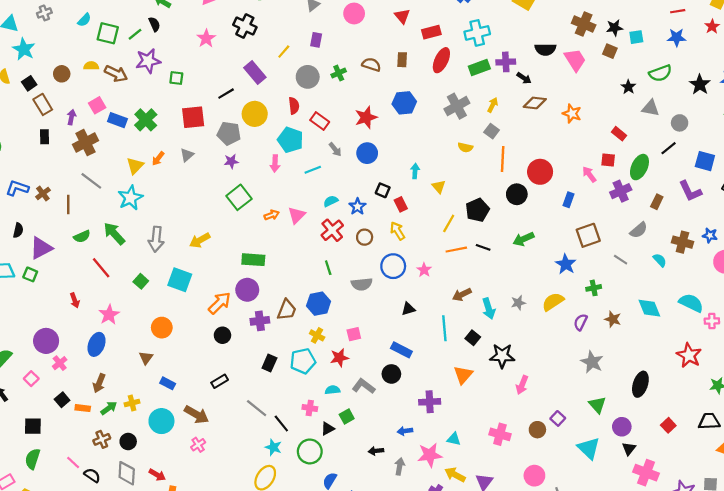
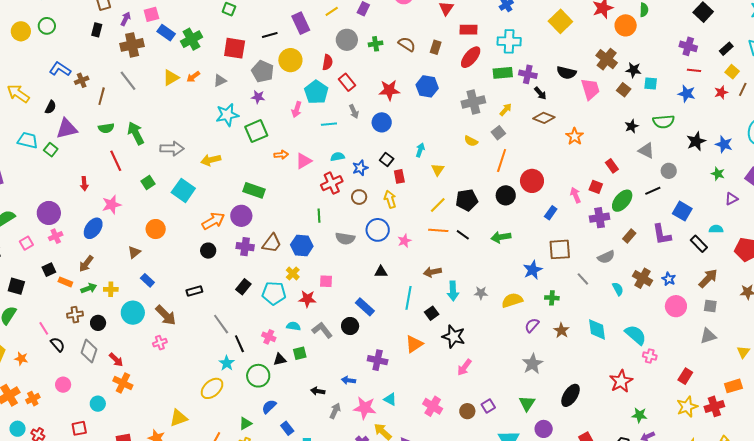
cyan star: (130, 198) -> (227, 115), moved
gray arrow: (156, 239) -> (172, 148), turned -110

